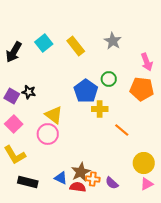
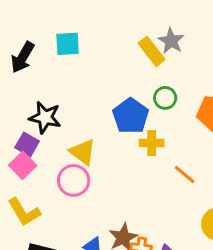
cyan square: (44, 43) -> (68, 44), turned 36
yellow rectangle: (76, 46) -> (152, 51), moved
black star: (29, 92) -> (45, 117), size x1.5
purple square: (12, 96) -> (27, 144), moved

